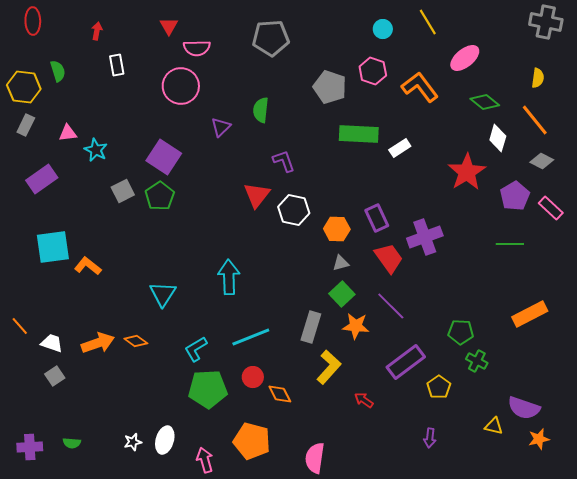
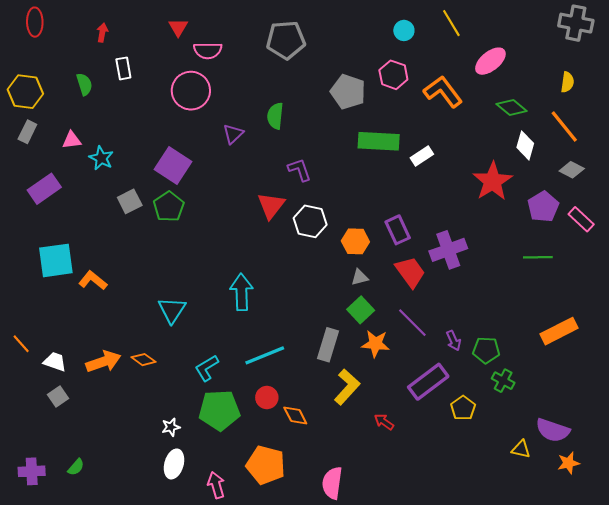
green semicircle: (58, 71) -> (84, 84), moved
purple arrow: (430, 438) -> (454, 341), moved, turned -30
white star: (133, 442) -> (171, 427), moved
green semicircle: (72, 443) -> (76, 467), turned -54

